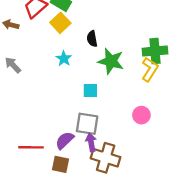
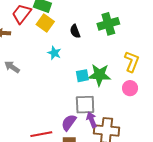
green cross: (155, 51) -> (108, 24), moved
green star: (111, 61) -> (99, 75), moved
yellow L-shape: (150, 69) -> (132, 62), moved

